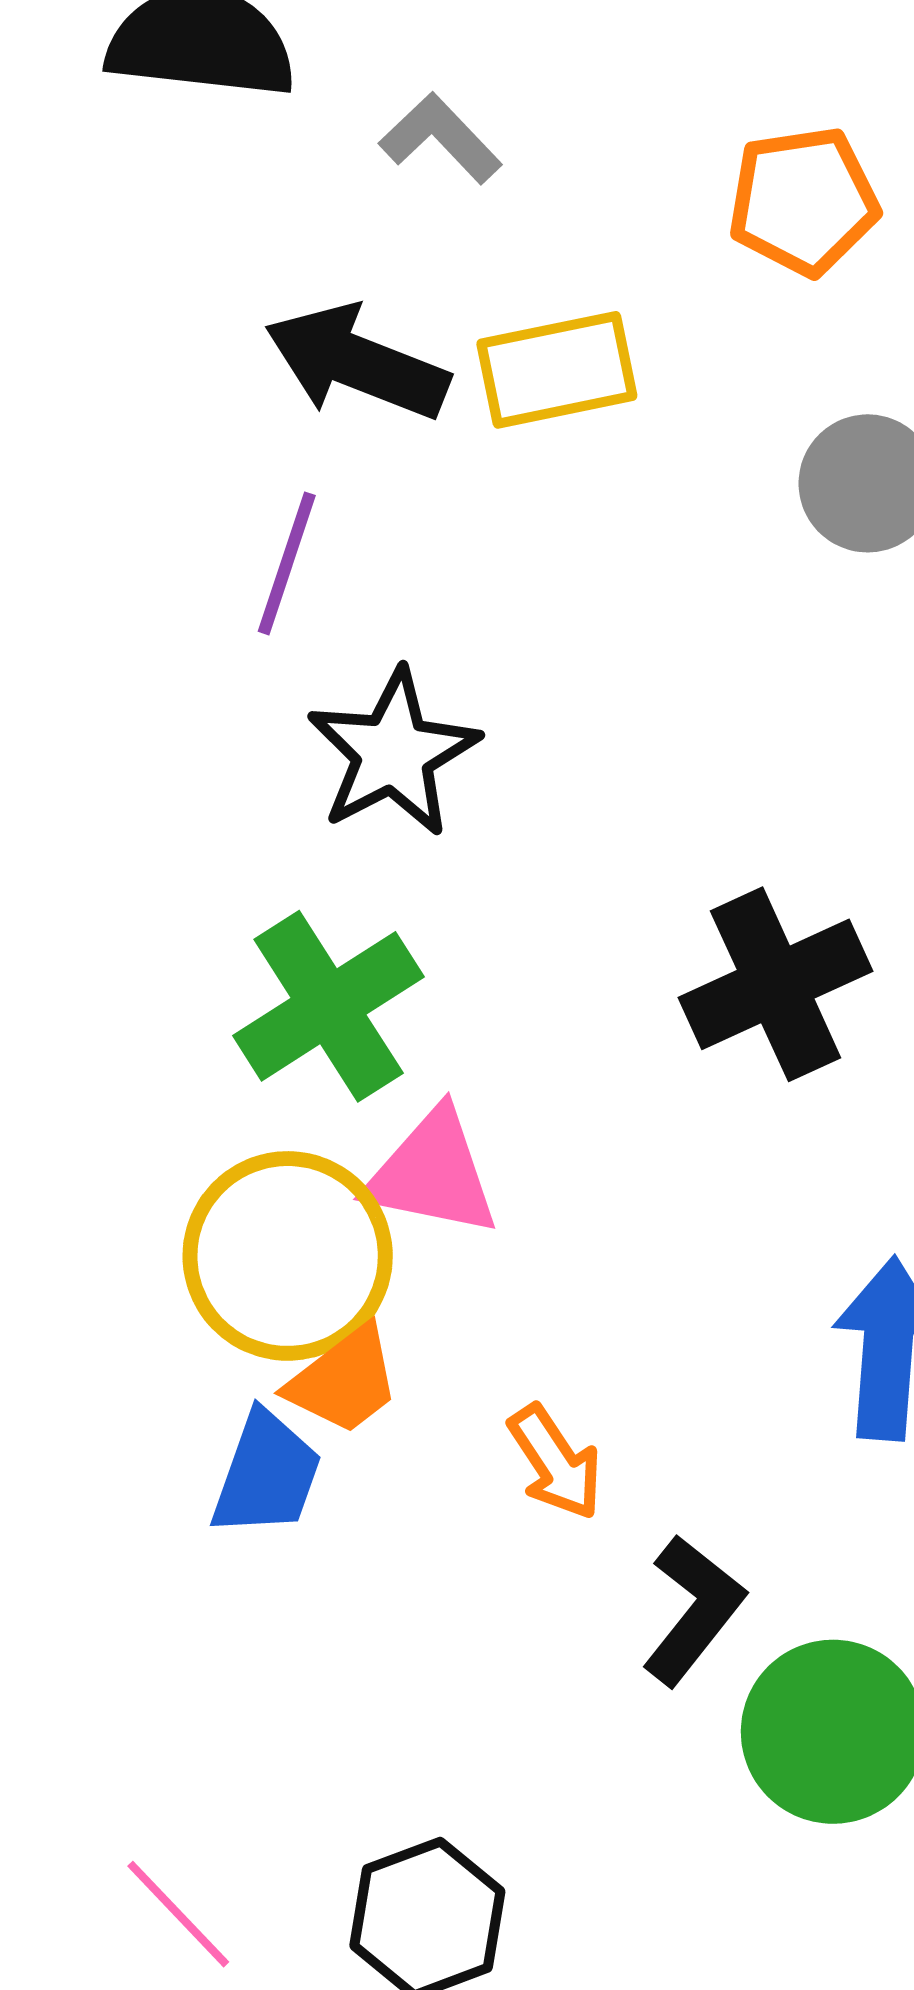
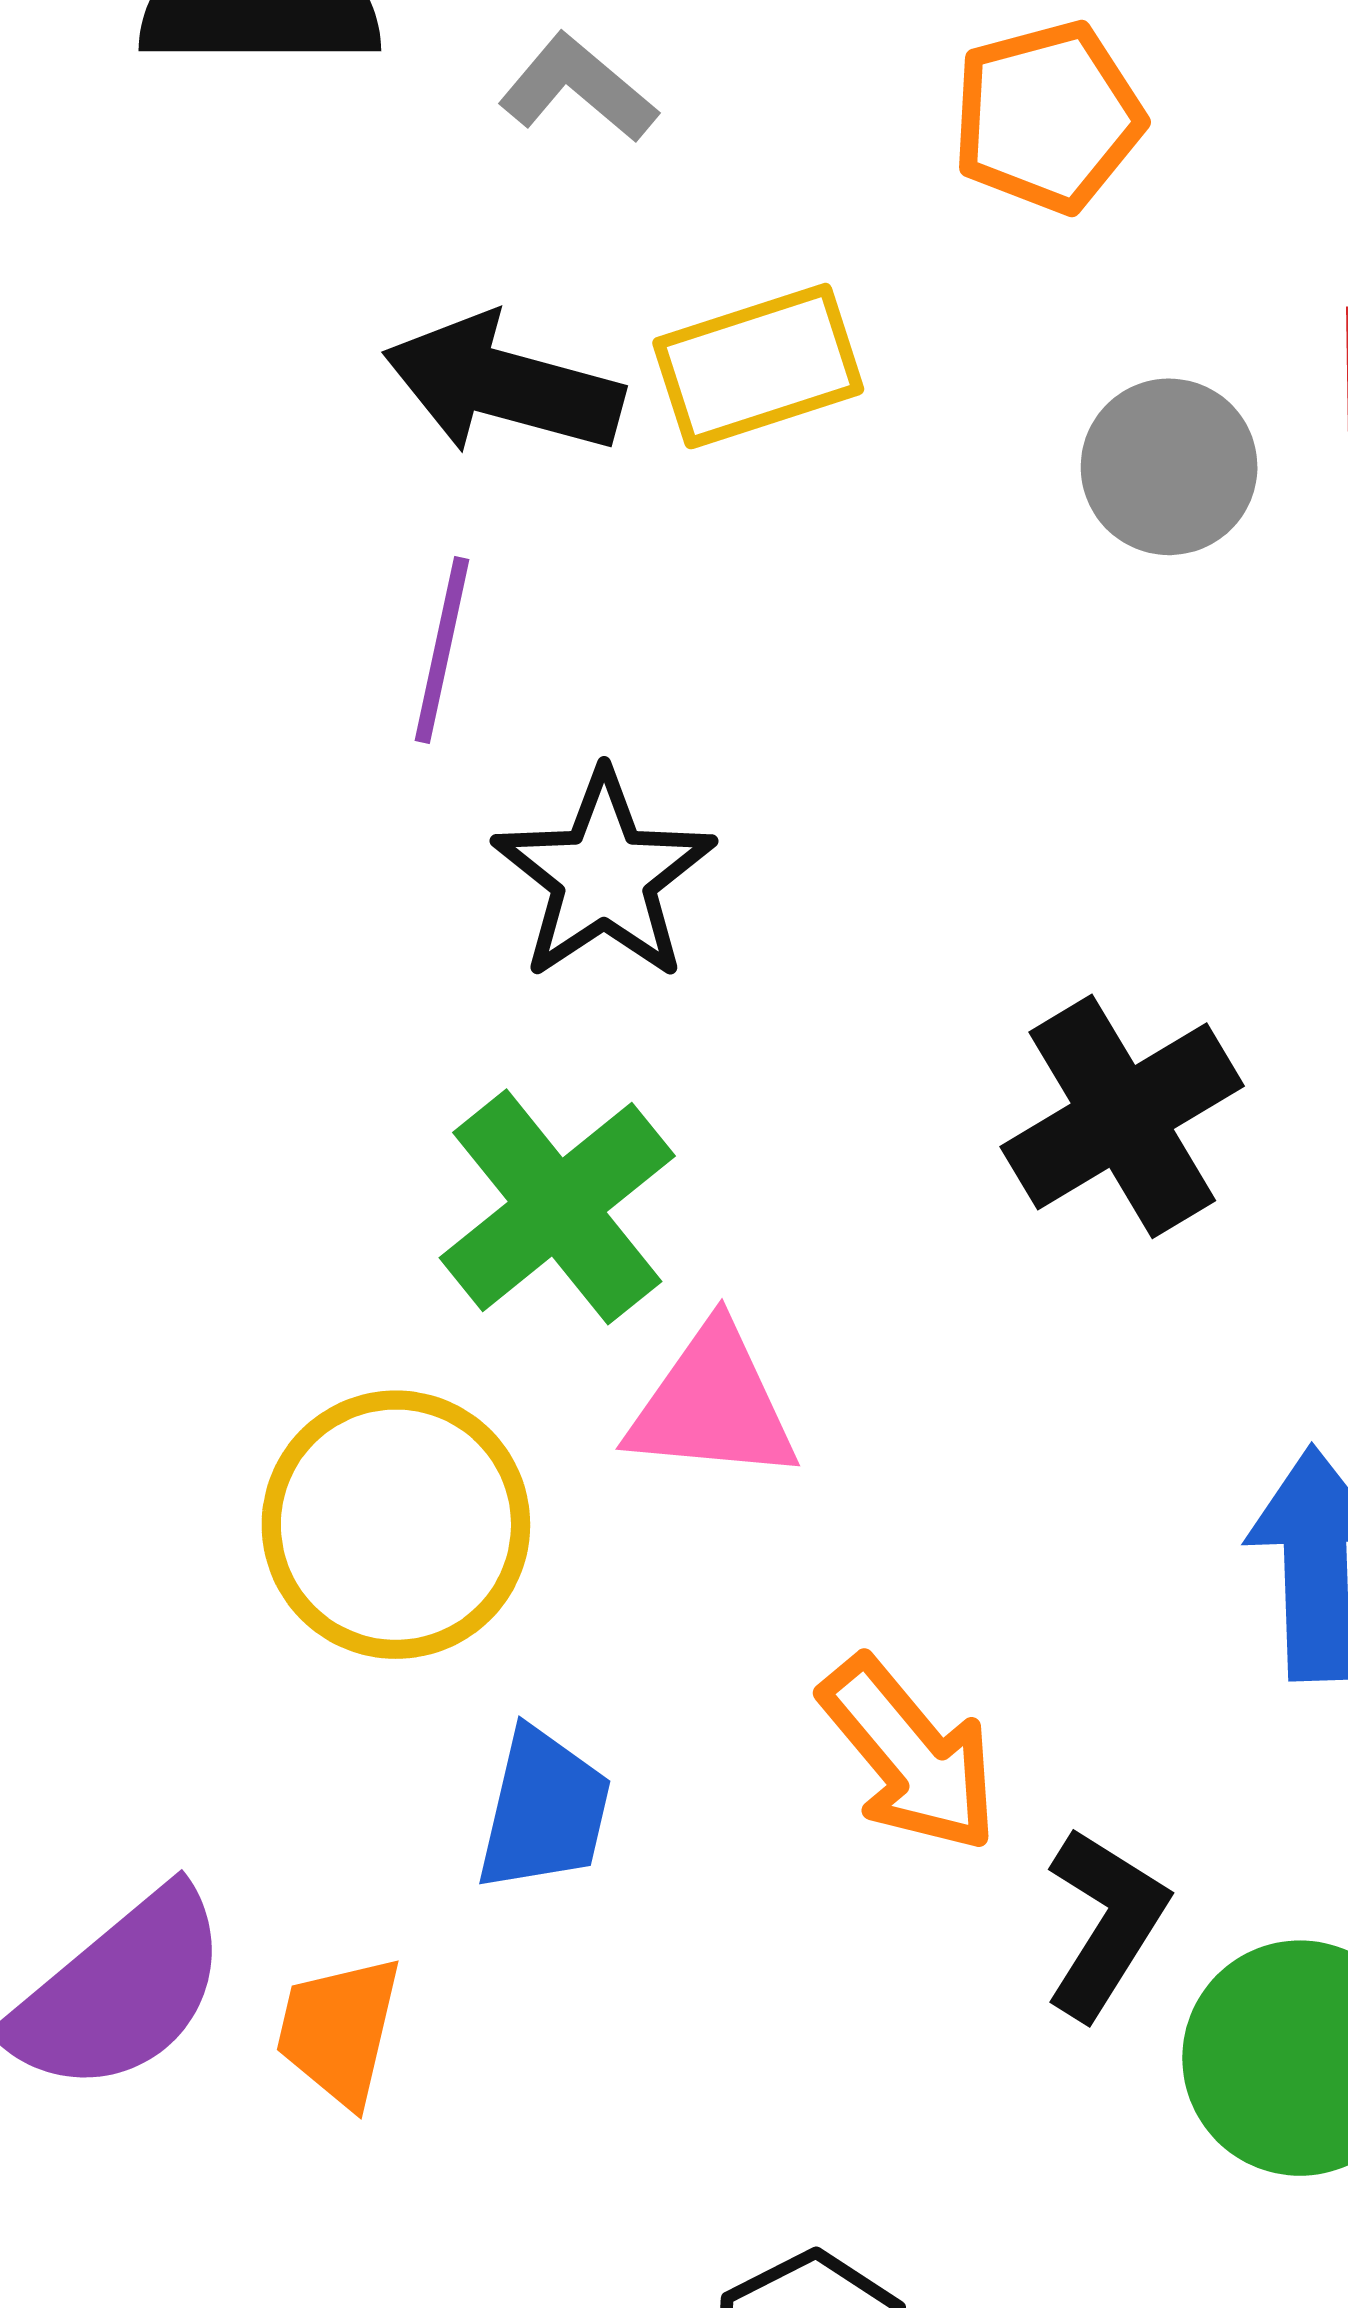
yellow circle: (288, 1256) -> (396, 1525), moved
orange trapezoid: (344, 1381) -> (339, 2030), moved, turned 147
orange arrow: (555, 1462) -> (909, 1755), size x1.4

